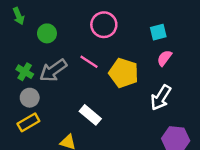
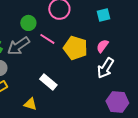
green circle: (47, 33) -> (28, 23), moved
pink semicircle: (164, 58) -> (102, 46), moved

